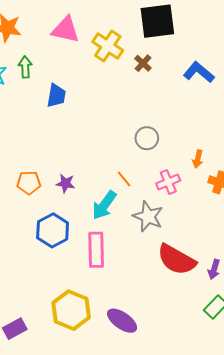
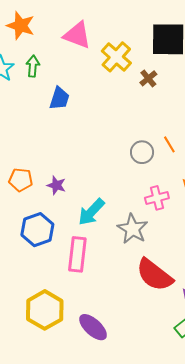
orange line: (124, 179) -> (169, 144), moved

